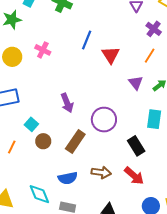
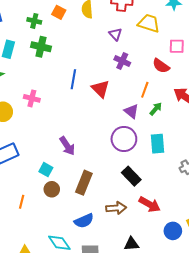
purple cross: (154, 29) -> (122, 61), moved
orange line: (150, 56) -> (145, 90), moved
purple circle: (104, 120) -> (124, 139), moved
cyan square: (31, 124) -> (46, 170), moved
black rectangle: (136, 146) -> (131, 176), moved

